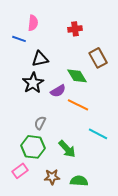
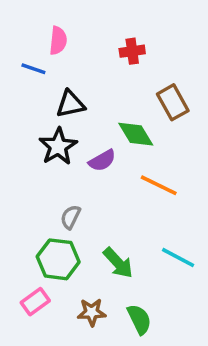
orange line: (78, 105) -> (159, 185), moved
cyan line: (98, 134) -> (178, 258), moved
green semicircle: (79, 181) -> (139, 319), turned 60

